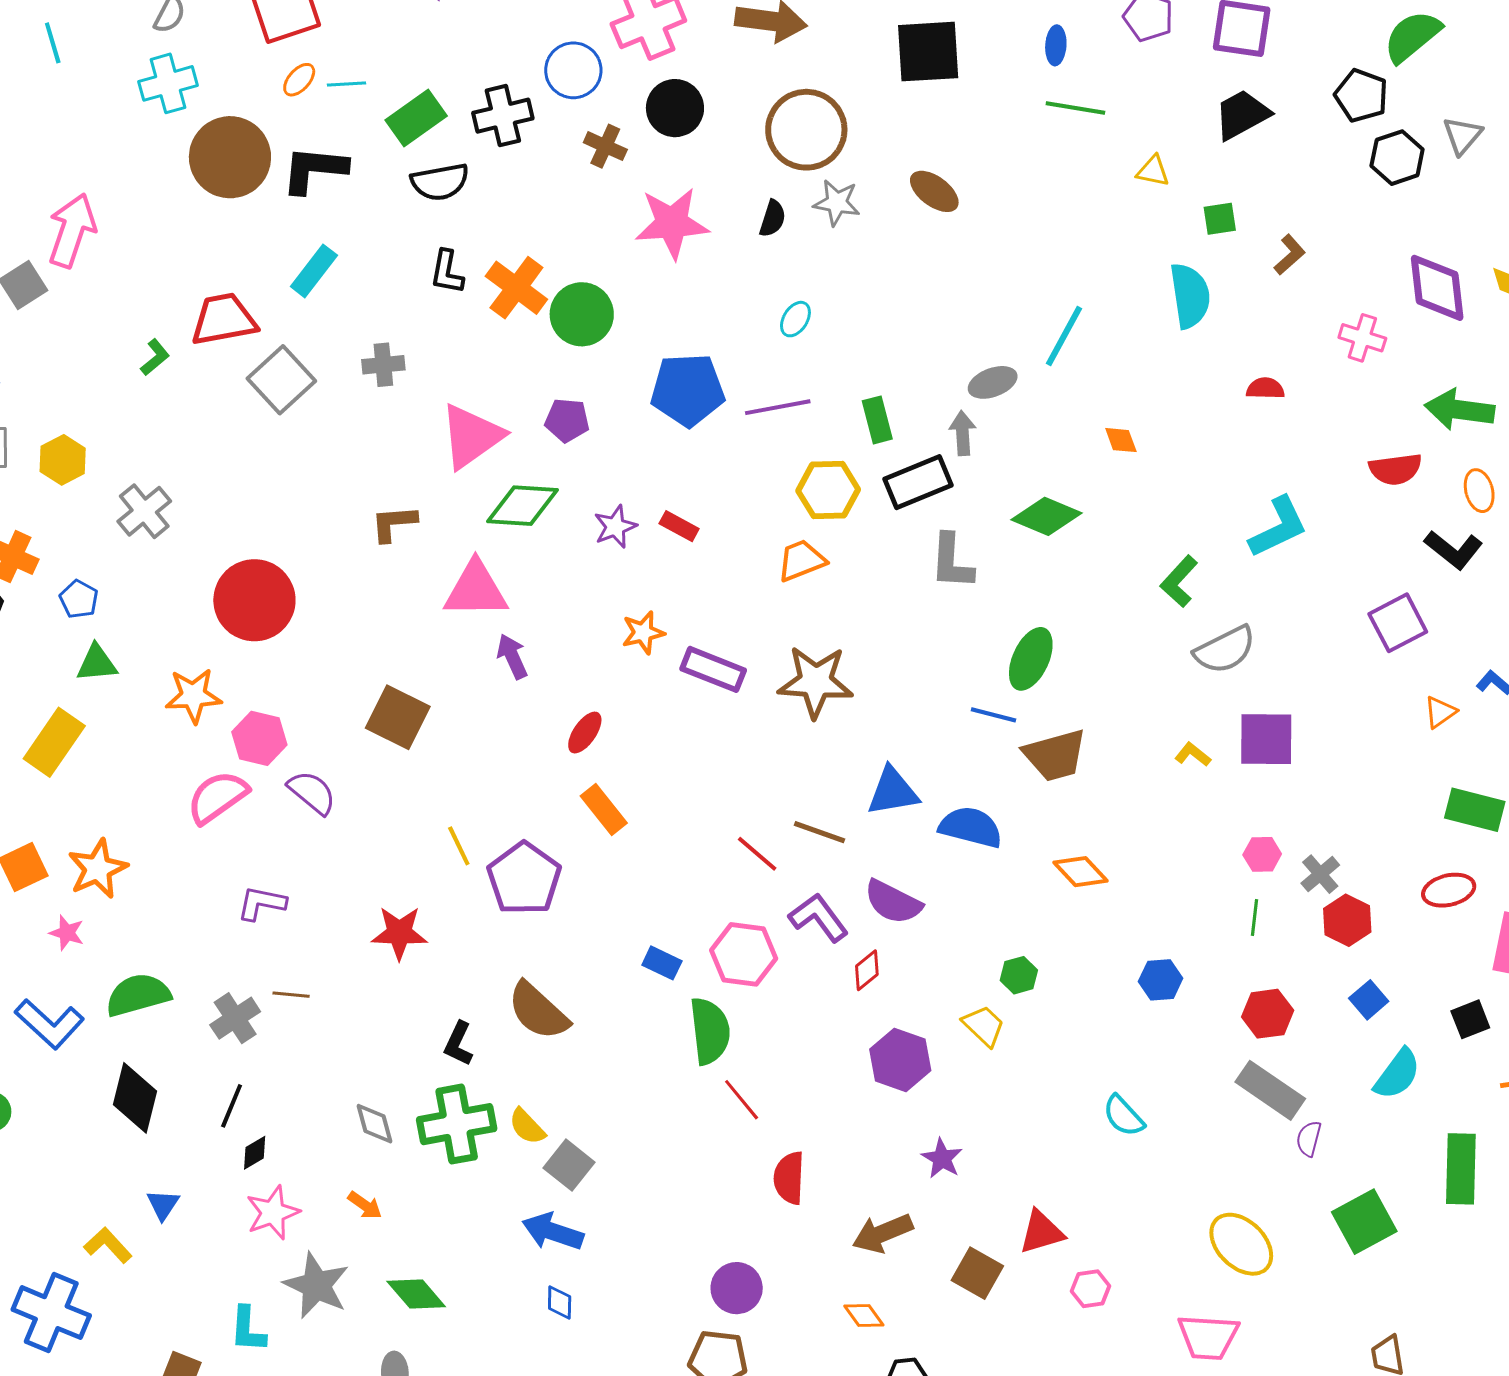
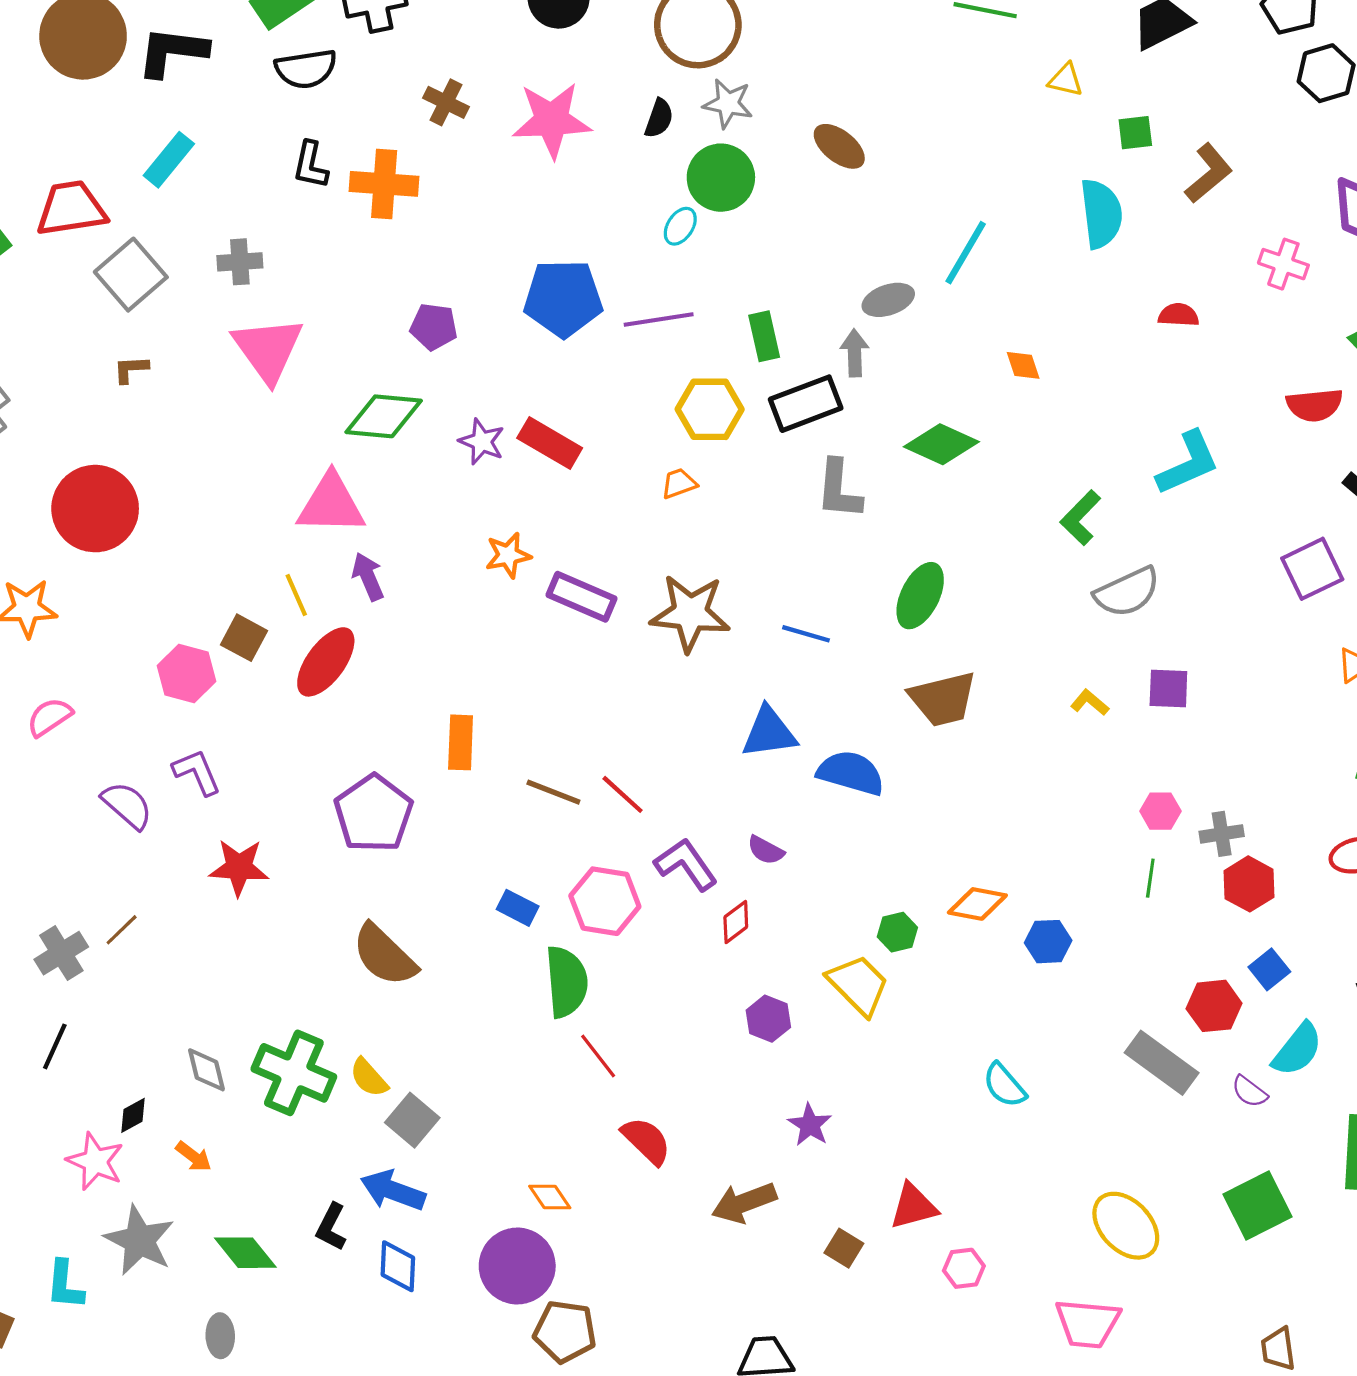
brown cross: (605, 146) -> (446, 102), moved
brown ellipse: (934, 191) -> (839, 146), moved
brown L-shape: (1290, 255) -> (1209, 173), size x1.4
orange cross: (516, 288) -> (384, 184), turned -34
green circle: (582, 314) -> (721, 178), moved
pink triangle: (471, 436) -> (268, 349), moved, turned -32
brown L-shape: (394, 523) -> (131, 369), moved, size x0.7
red rectangle: (679, 526) -> (550, 443), size x1.5
purple star: (615, 527) -> (482, 442), turned -30
orange trapezoid: (801, 560) -> (679, 483), size x0.7
blue line: (993, 715) -> (806, 634), moved
brown square: (398, 717) -> (244, 638), size x0.7
red ellipse: (585, 733) -> (326, 662), moved, size x1.6
pink hexagon: (259, 738) -> (187, 673), moved
purple square: (1266, 739) -> (1168, 689), size x0.7
purple semicircle: (312, 792) -> (127, 805), moved
pink semicircle: (217, 797) -> (49, 717), size x0.7
orange rectangle: (604, 809) -> (461, 742), turned 39
brown line: (819, 832) -> (553, 792), moved
yellow line: (459, 846) -> (296, 595), moved
orange diamond: (1081, 872) -> (977, 904), moved, turned -38
gray cross: (1320, 874) -> (1222, 834), turned 30
purple semicircle: (893, 902) -> (766, 850), size x0.6
purple L-shape: (262, 903) -> (197, 772), moved, turned 54
brown line: (291, 995) -> (122, 930), turned -51
red hexagon: (1268, 1014) -> (1214, 1006), moved
yellow trapezoid: (984, 1026) -> (858, 985), size x1.4
black L-shape: (458, 1044) -> (331, 1227), moved
purple hexagon: (900, 1060) -> (768, 1019), size x0.7
green cross: (457, 1124) -> (294, 1073), turned 32
purple semicircle: (1309, 1139) -> (1249, 1091), moved, turned -69
black diamond: (255, 1153) -> (133, 1115), moved
red semicircle: (789, 1178) -> (646, 1141), turned 130
pink star: (273, 1213) -> (95, 1161), turned -30
brown square: (977, 1273) -> (844, 1248), size x0.7
purple circle: (737, 1288) -> (517, 1266), moved, size x1.4
blue diamond: (560, 1303) -> (398, 1266), size x1.4
orange diamond: (864, 1315) -> (550, 1197), moved

